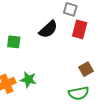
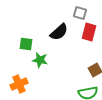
green star: (28, 80) -> (40, 60), moved

